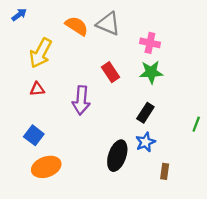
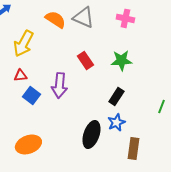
pink cross: (150, 43) -> (125, 18), moved
blue square: (34, 135) -> (31, 95), moved
brown rectangle: (165, 171) -> (133, 148), size x1.5

